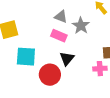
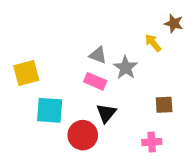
pink cross: (100, 69) -> (152, 142), moved

